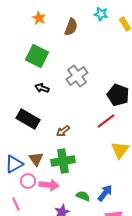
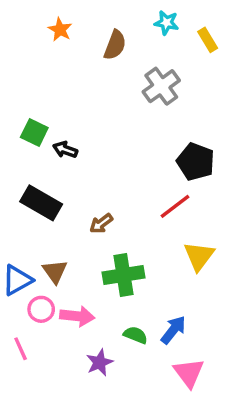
green square: (37, 56) -> (34, 133), moved, size x0.7
gray cross: (77, 76) -> (161, 86), moved
green cross: (63, 161) -> (124, 275), moved

